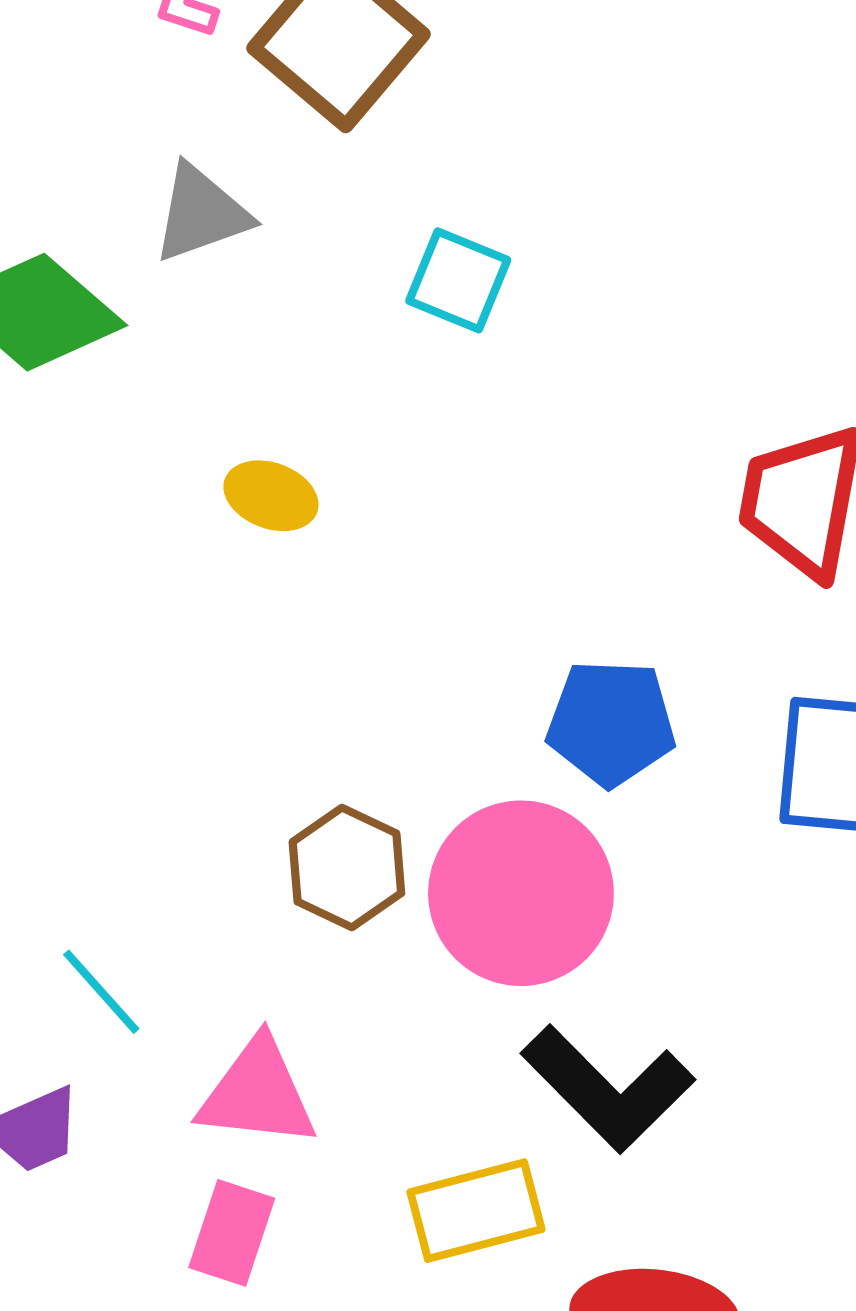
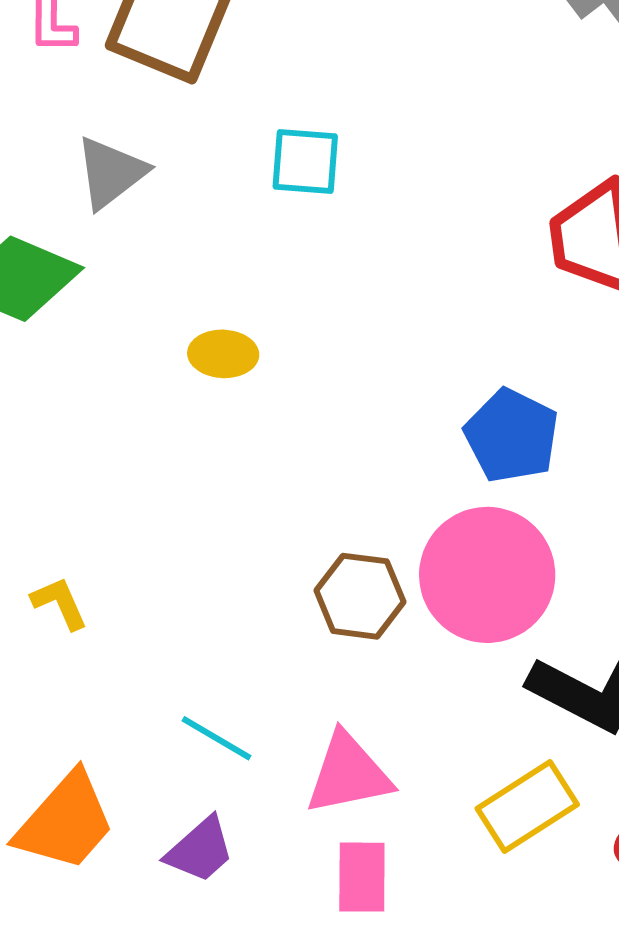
blue pentagon: (611, 723) -> (512, 436), turned -30

